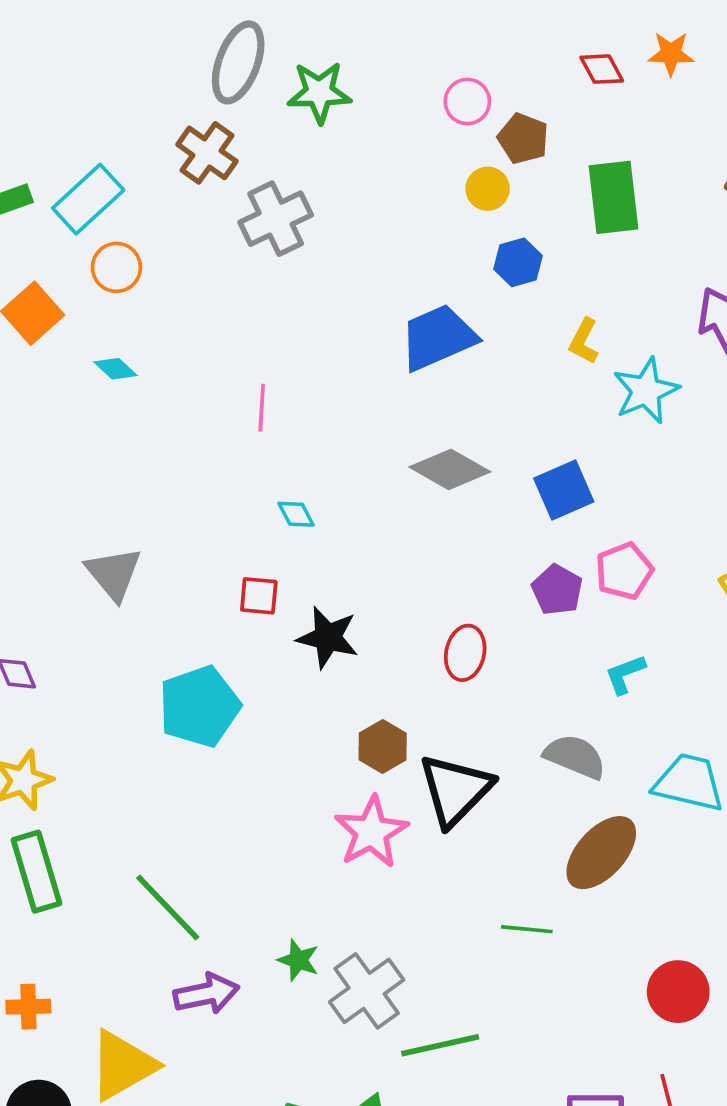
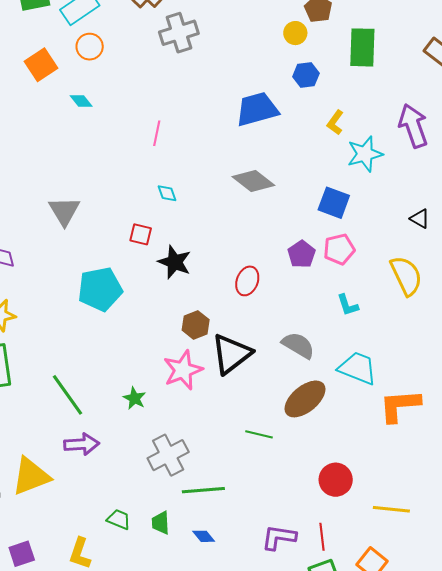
blue square: (564, 490) -> (334, 203), moved, turned 36
cyan L-shape: (625, 674) -> (348, 305), moved, turned -95
green star: (298, 960) -> (134, 398), moved

